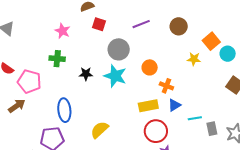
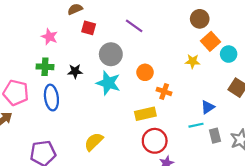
purple line: (141, 24) -> (134, 26), turned 60
brown circle: (179, 26) -> (200, 19), moved
black star: (86, 74) -> (75, 71), moved
blue triangle: (174, 105) -> (208, 107), moved
blue ellipse: (64, 110) -> (51, 97), moved

